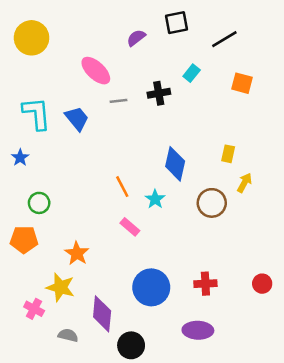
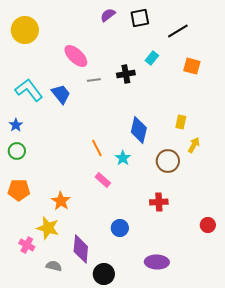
purple semicircle: (136, 38) -> (108, 15), moved
cyan L-shape: (37, 113) -> (29, 90), turned -32
green circle: (39, 203) -> (17, 151), moved
red cross: (205, 284) -> (159, 202), moved
blue circle: (151, 287) -> (120, 228), size x0.6

